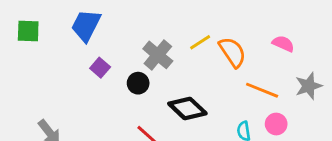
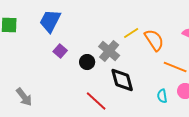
gray cross: (158, 55) -> (109, 51), moved
black diamond: (187, 108) -> (122, 80), turned 32

